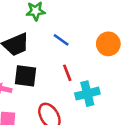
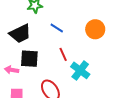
cyan cross: (87, 94) -> (80, 70), turned -36

